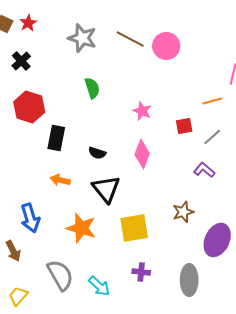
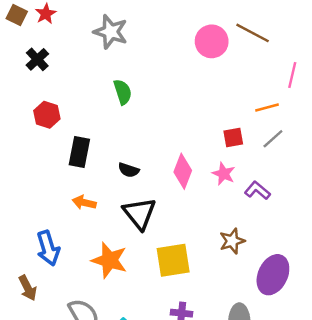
brown line: (130, 39) -> (253, 33), moved
red hexagon: (29, 107) -> (47, 115), size x0.7
pink star: (142, 111) -> (224, 174), moved
gray line: (212, 137) -> (273, 139), moved

